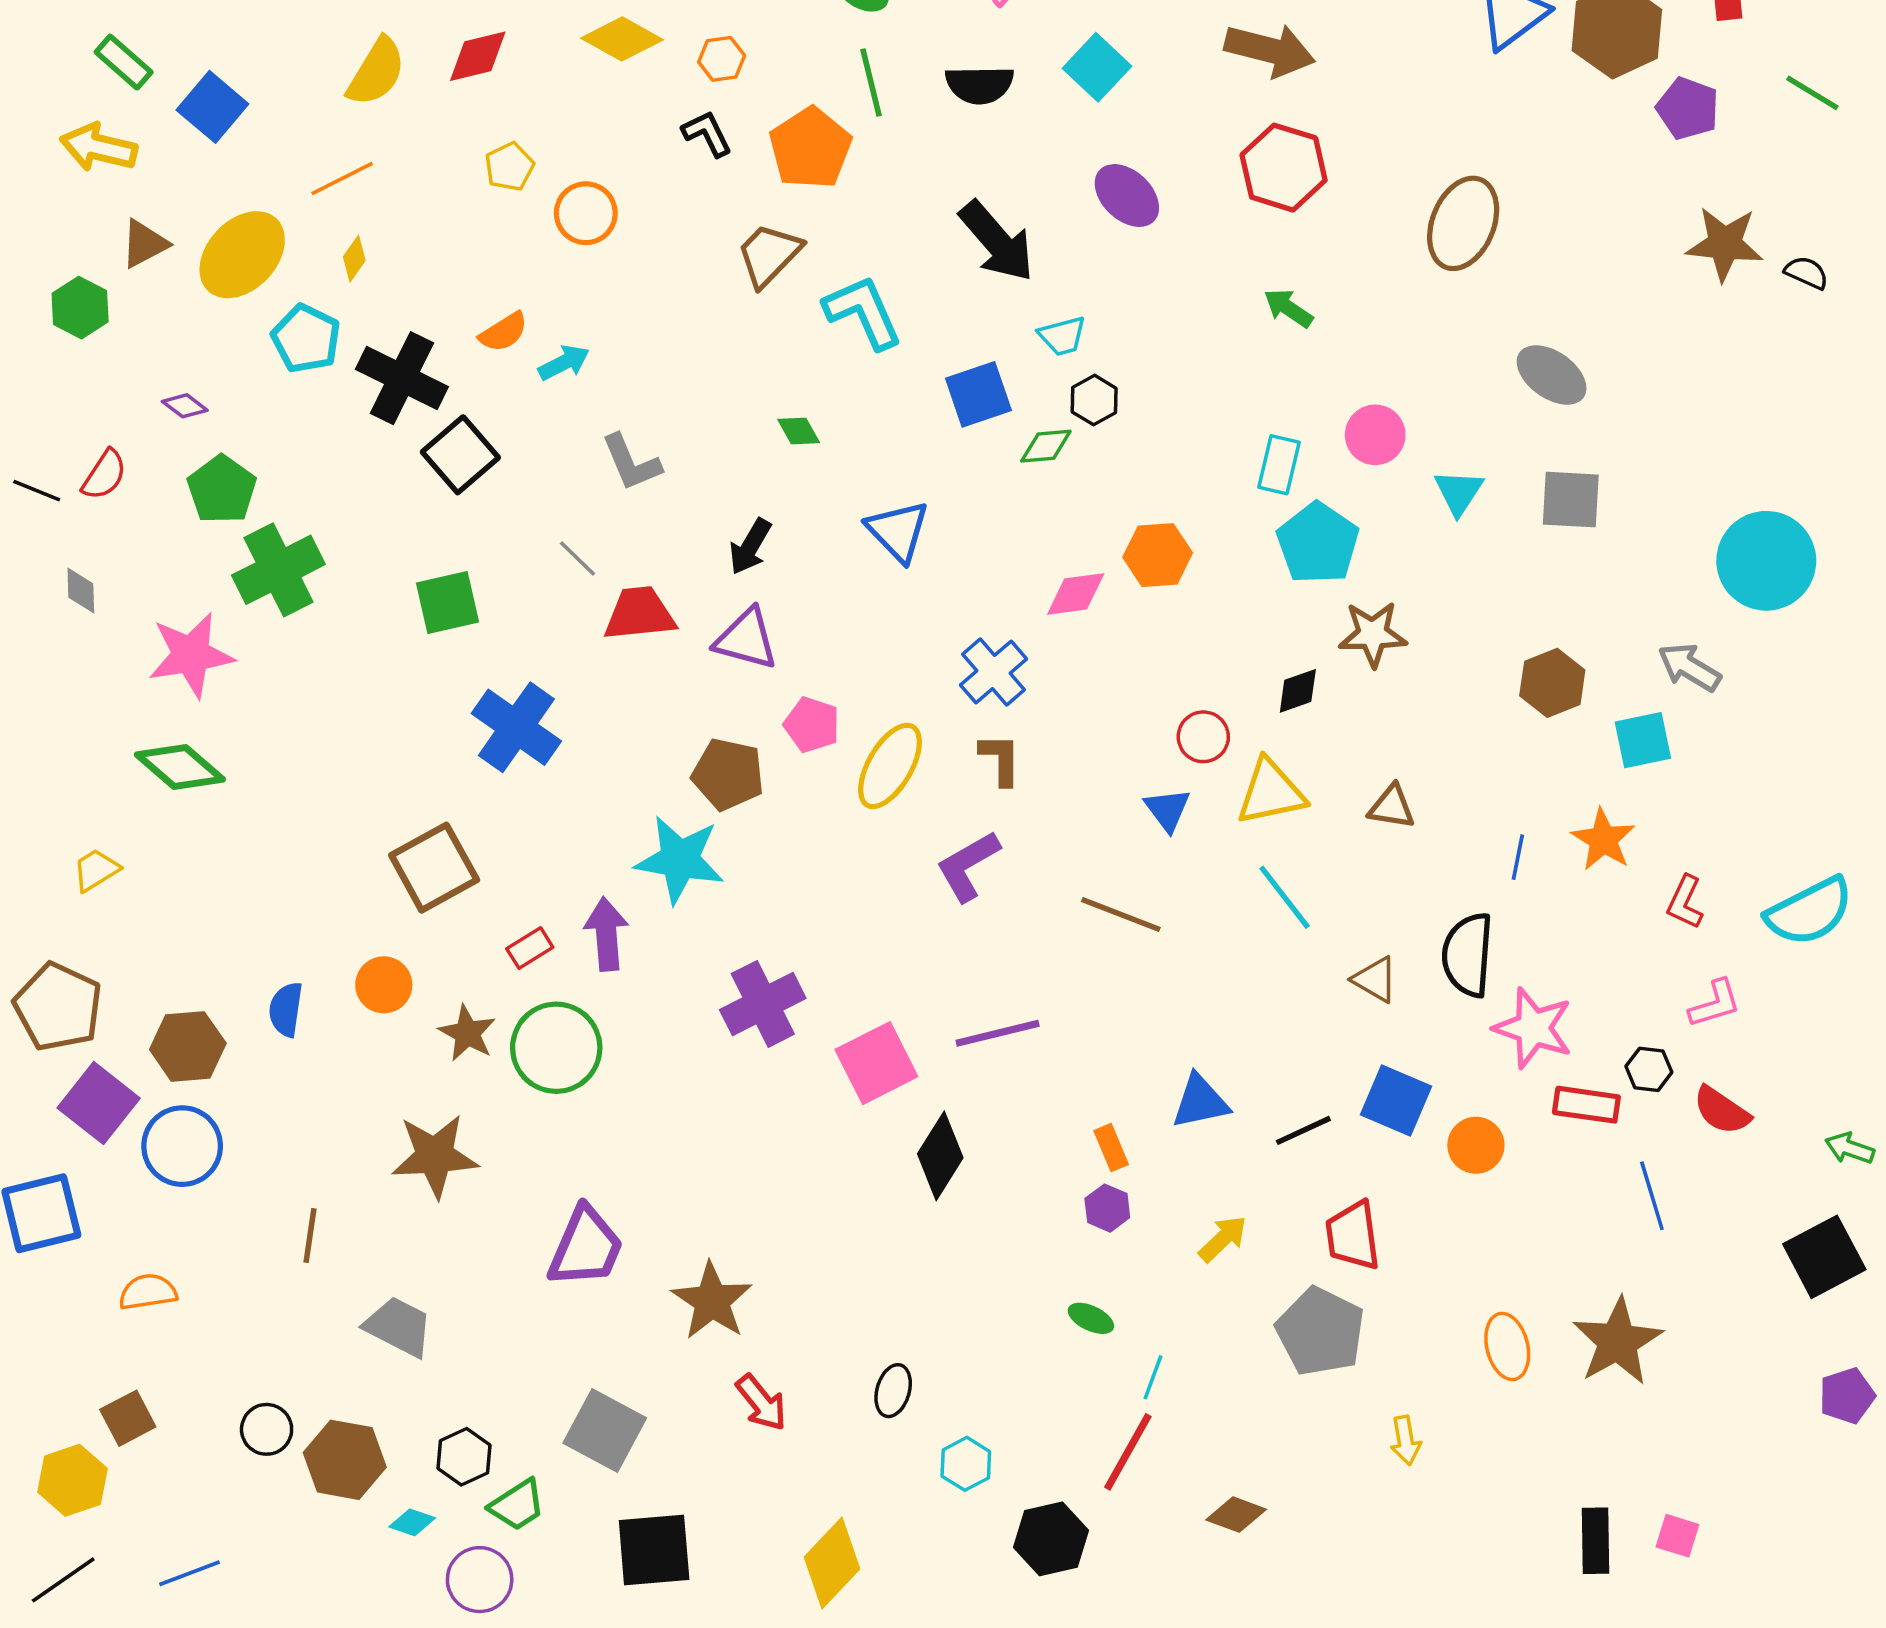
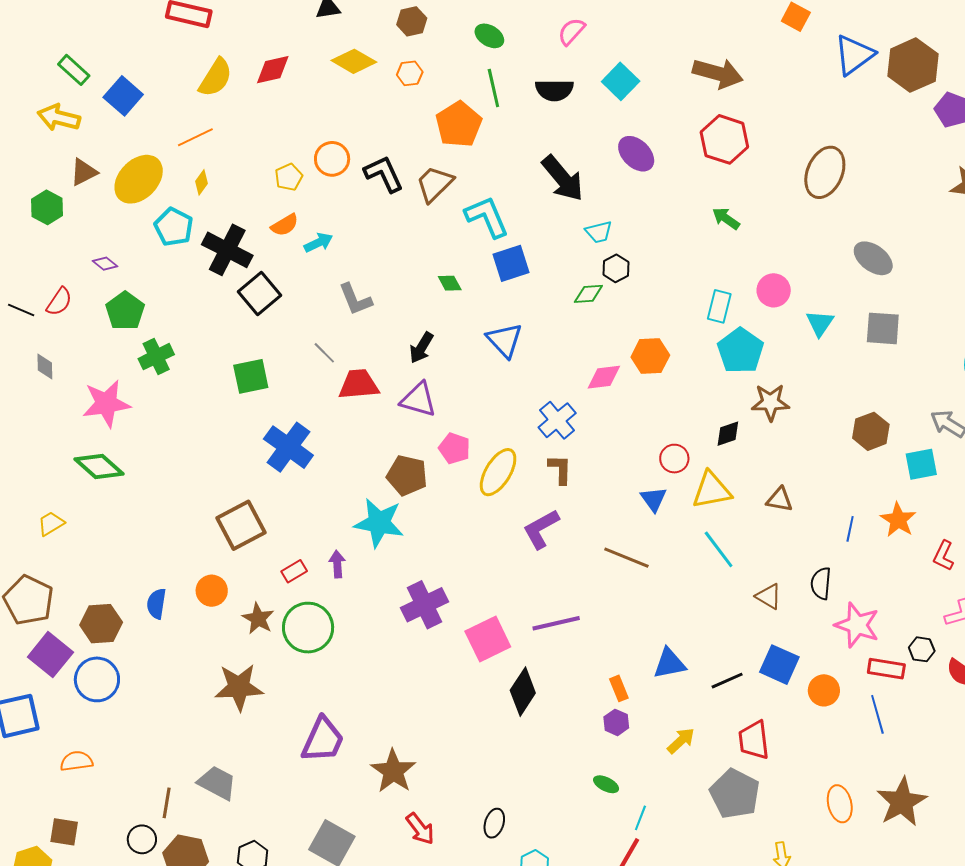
black L-shape: (707, 134) -> (384, 174), moved, size x1.4
yellow pentagon: (509, 167) -> (289, 177), moved
blue square: (978, 394) -> (511, 263), moved
green cross: (278, 570) -> (156, 357), size x0.7
purple arrow: (606, 934) -> (337, 564), size x0.7
black semicircle: (1468, 955) -> (821, 583), size x0.7
blue line: (1652, 1196) -> (877, 714), moved
brown line: (310, 1236) -> (167, 803), moved
brown square: (128, 1418) -> (64, 832), turned 36

